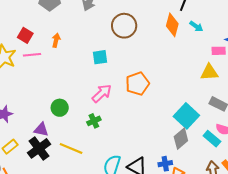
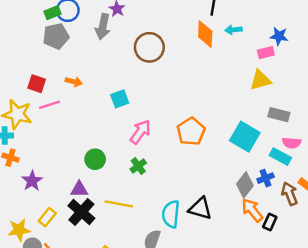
cyan arrow: (196, 26) -> (233, 30), turned 152
orange arrow: (56, 40) -> (74, 82), turned 104
cyan square: (100, 57) -> (120, 99), moved
orange pentagon: (137, 84) -> (191, 131), moved
gray diamond: (181, 139) -> (245, 185), moved
blue cross: (165, 164) -> (266, 178), moved

